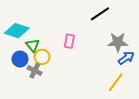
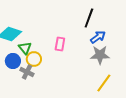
black line: (100, 14) -> (89, 18), turned -36
gray star: (118, 42) -> (100, 55), moved
blue arrow: (126, 58) -> (98, 37), moved

